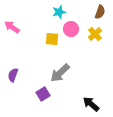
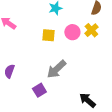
pink circle: (71, 29) -> (72, 32), moved

